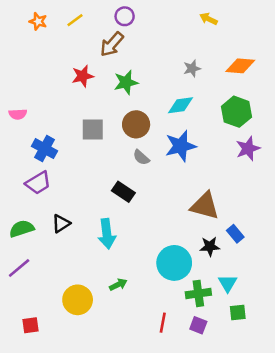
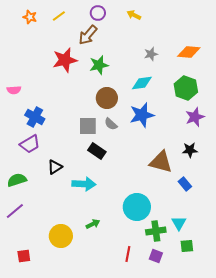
yellow arrow: (209, 19) -> (134, 15), moved
red star: (83, 76) -> (65, 60), size x1.4
gray square: (93, 129) -> (88, 126), moved
black triangle: (61, 224) -> (55, 167), moved
cyan arrow: (107, 234) -> (84, 184), turned -80
black star: (210, 246) -> (190, 150), moved

